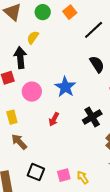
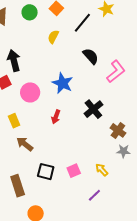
yellow semicircle: (33, 37) -> (53, 37), moved
yellow arrow: (83, 177) -> (102, 170), moved

